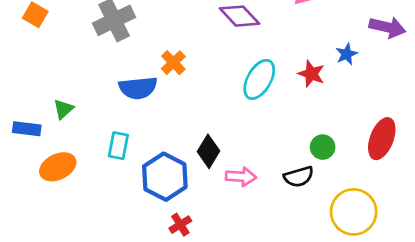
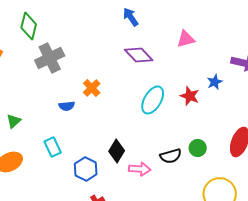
blue semicircle: (138, 88) -> (67, 106), size x0.6
cyan rectangle: (118, 146) -> (53, 147), turned -36
blue hexagon: (165, 177) -> (86, 169), size x0.7
black semicircle: (299, 177) -> (171, 156), moved

